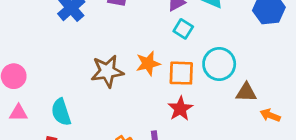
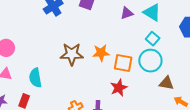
cyan square: (183, 29) -> (153, 39), moved

